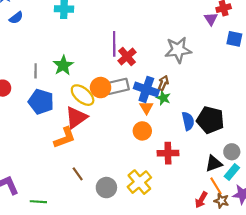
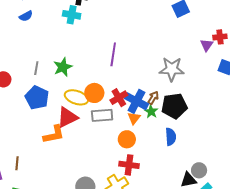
red cross: (127, 57) -> (119, 98), moved
gray rectangle: (118, 86) -> (102, 115), moved
yellow ellipse: (83, 95) -> (76, 97), turned -30
black pentagon: (210, 120) -> (174, 106), moved, turned -30
gray circle: (232, 152) -> (199, 170), moved
red cross: (168, 153) -> (129, 165), moved
brown line: (78, 174) -> (17, 163), moved, turned 32

